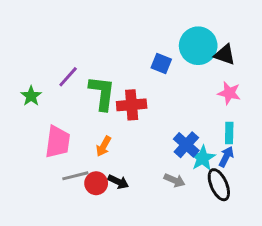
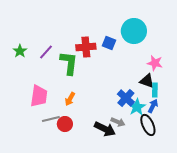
black triangle: (225, 55) -> (147, 81), moved
green star: (31, 96) -> (20, 51), moved
red cross: (132, 105) -> (86, 47), moved
black arrow: (118, 182) -> (105, 129), moved, size x1.5

